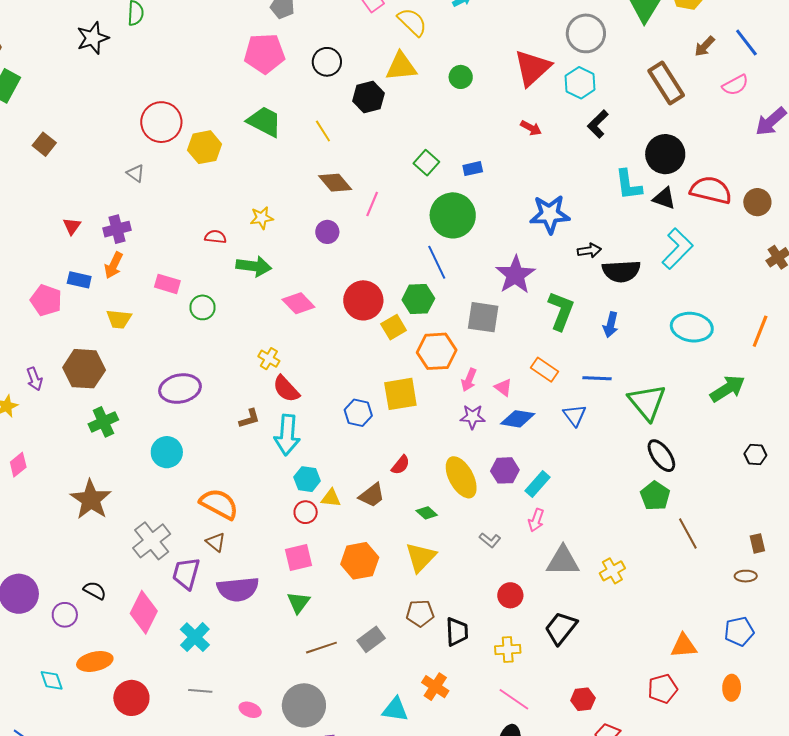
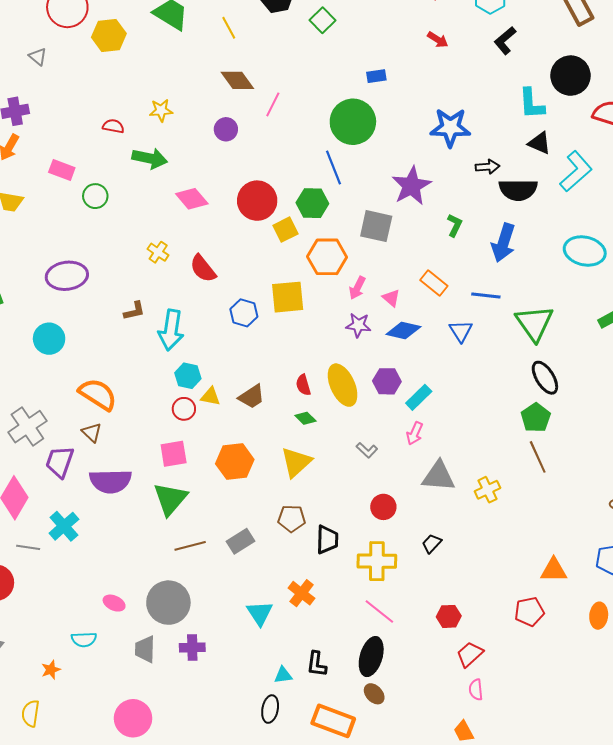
green square: (426, 163) -> (323, 20), moved
black triangle: (664, 198) -> (539, 143), moved
green L-shape: (561, 311) -> (455, 225), size x0.6
blue arrow: (611, 325) -> (503, 243), size x1.5
red semicircle: (286, 389) -> (203, 268), moved
red semicircle: (401, 465) -> (303, 385), moved, turned 120
brown line: (688, 534) -> (538, 457), moved
green triangle: (298, 603) -> (170, 499), size x1.5
black trapezoid: (561, 628) -> (432, 544), size x0.6
yellow cross: (508, 649) -> (377, 561), size x1.5
gray line: (200, 691) -> (28, 547), moved
cyan triangle: (395, 709) -> (260, 613), turned 44

